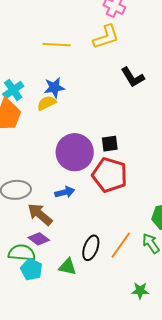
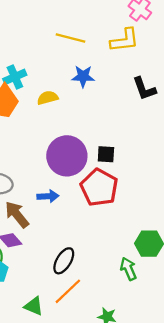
blue star: (54, 88) -> (83, 76), moved
orange line: (121, 245) -> (68, 291), moved
green triangle: (67, 267) -> (34, 306), moved

